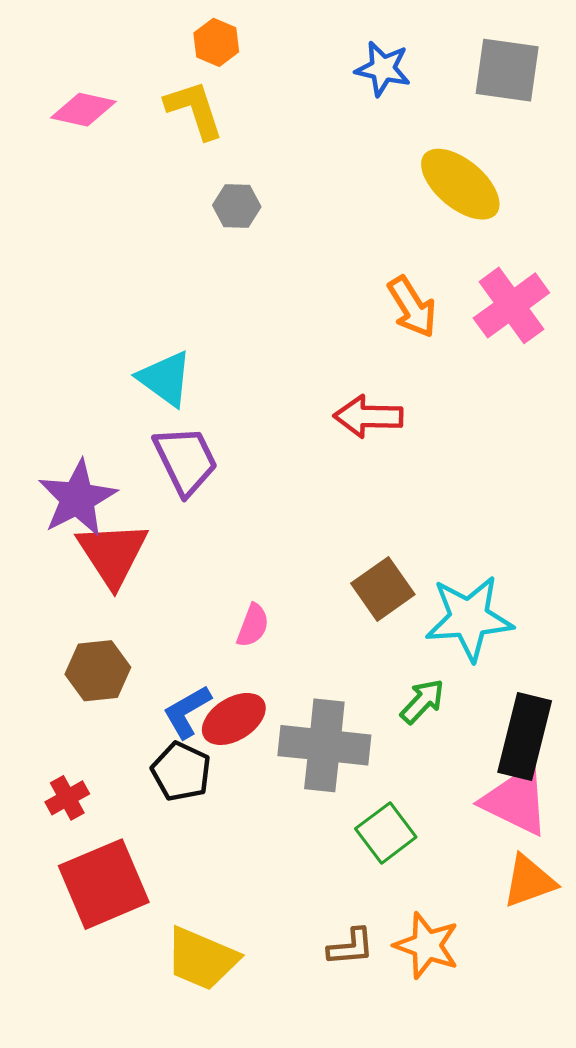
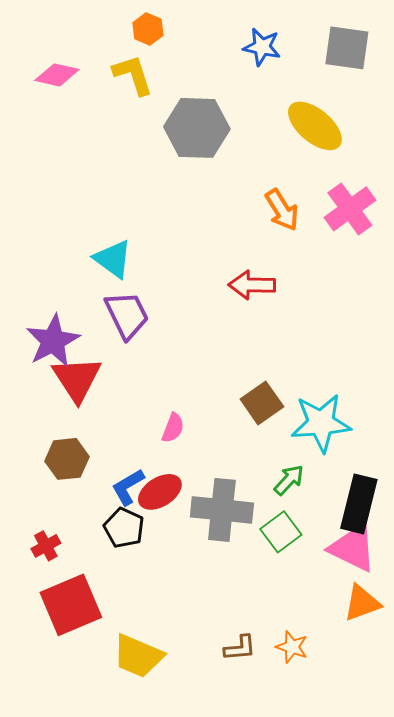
gray hexagon: (237, 206) -> (197, 128), moved, size x2.0
green square: (386, 833) -> (281, 532), moved
orange star: (427, 945) -> (292, 647), size x0.7

